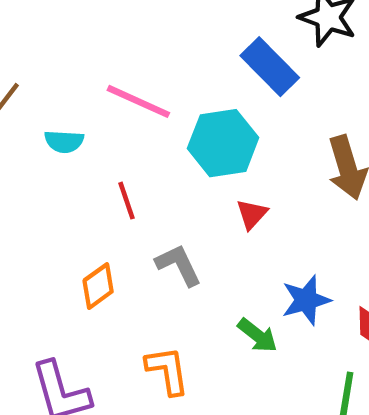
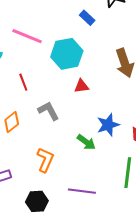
blue rectangle: (270, 67) -> (87, 18), size x0.6
red triangle: (252, 214) -> (81, 86), turned 42
orange L-shape: (167, 370) -> (45, 160), turned 35

